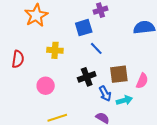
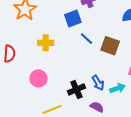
brown square: (119, 74) -> (110, 46), moved, turned 30
black cross: (87, 77) -> (76, 89), moved

